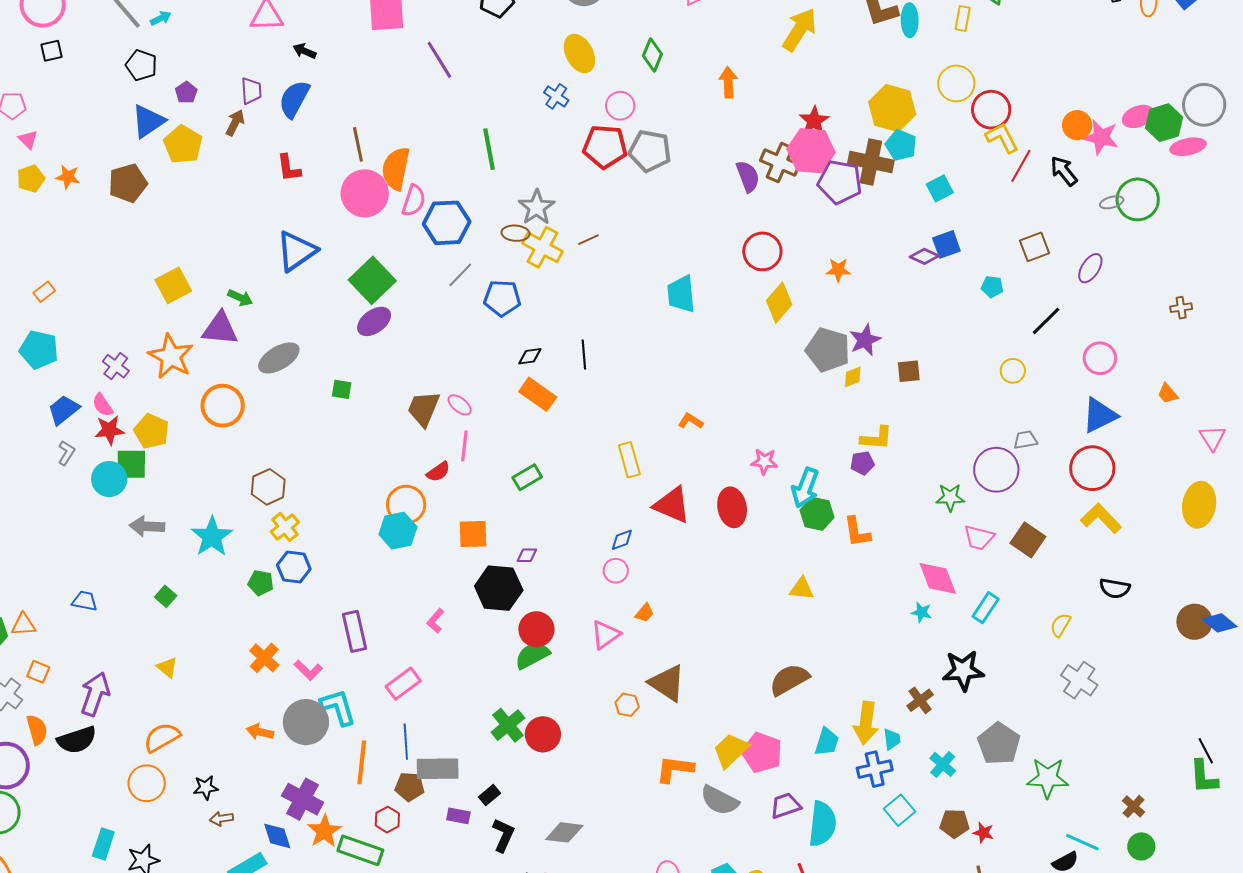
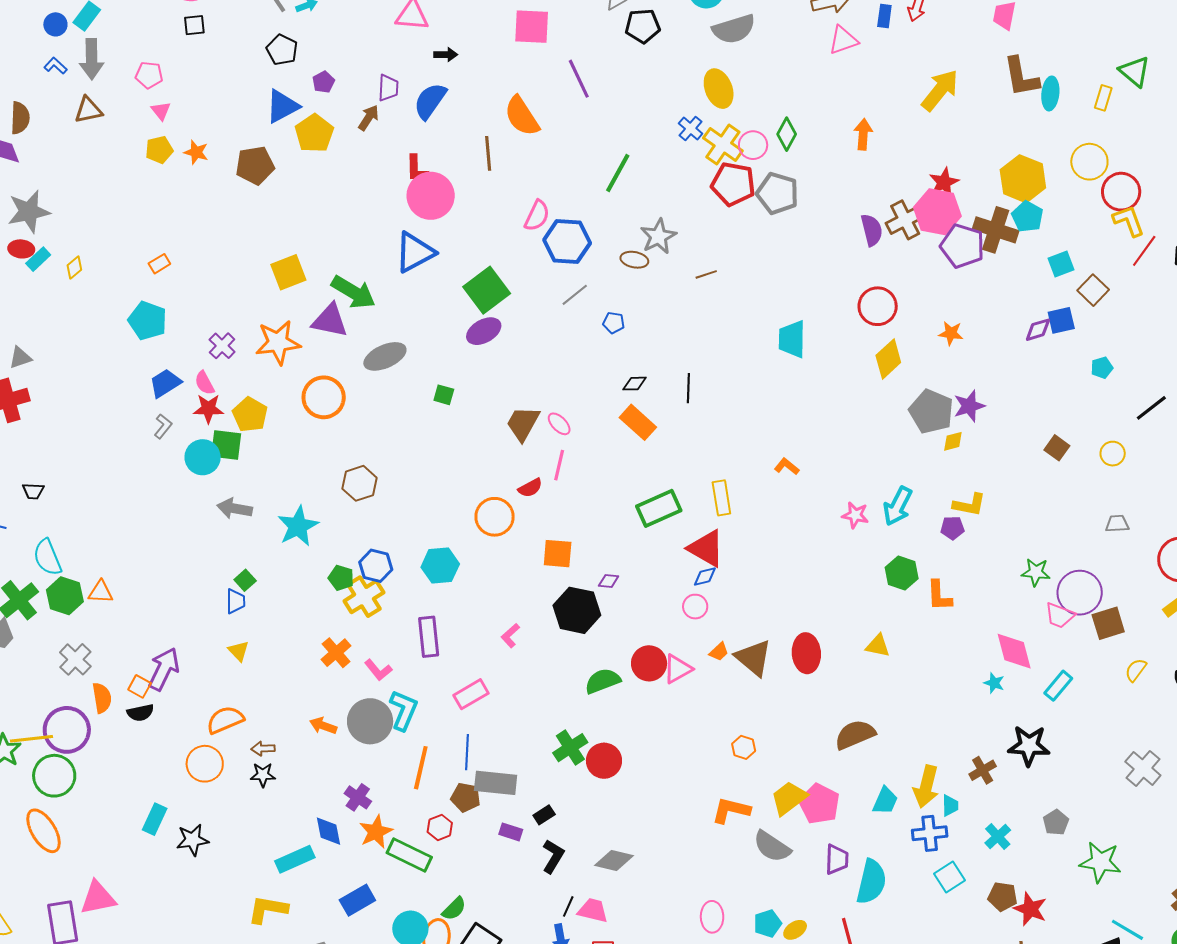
black arrow: (304, 51) -> (446, 55), turned 150
green diamond: (652, 55) -> (787, 134), moved
green line: (489, 149) -> (618, 173), turned 33
brown cross: (780, 163) -> (905, 220), turned 33
orange semicircle: (396, 169) -> (522, 116), moved, turned -51
pink circle: (365, 193) -> (431, 196), moved
yellow cross: (542, 247) -> (723, 144), moved
brown square: (1034, 247) -> (1093, 290), moved, turned -32
purple diamond: (924, 256) -> (1038, 330), turned -48
cyan pentagon: (992, 287) -> (1102, 368), turned -30
green arrow: (240, 298) -> (353, 292), size x1.8
blue pentagon: (502, 298) -> (614, 323), size x0.6
orange star: (171, 356) -> (278, 342), turned 30
brown square: (909, 371) -> (1057, 448), moved, turned 35
purple circle: (996, 470) -> (1080, 593), moved
green rectangle: (527, 477) -> (659, 508), moved, size x1.5
cyan arrow: (805, 488) -> (898, 506), moved
red triangle: (672, 505) -> (706, 548), moved
red ellipse: (732, 507) -> (806, 653), moved
yellow cross: (285, 527) -> (364, 597), moved, size x1.4
cyan hexagon: (398, 531) -> (440, 566), moved
brown square: (1028, 540) -> (1108, 623), turned 32
blue trapezoid: (85, 601) -> (235, 601), moved, turned 72
yellow semicircle: (1060, 625) -> (1136, 670), moved
red circle: (536, 629) -> (649, 663), moved
orange square: (38, 672) -> (140, 686), moved
brown triangle: (667, 683) -> (753, 658), moved
orange hexagon: (627, 705) -> (744, 747), moved
cyan L-shape: (338, 707) -> (404, 710), turned 33
black semicircle: (77, 740) -> (140, 713), size x0.7
gray pentagon: (999, 744) -> (1056, 822), size x0.6
purple cross: (303, 799) -> (358, 797), size x0.7
purple trapezoid: (786, 806) -> (837, 859), turned 104
brown arrow: (221, 819) -> (263, 749), moved
red star: (983, 833) -> (1030, 909), size x1.6

